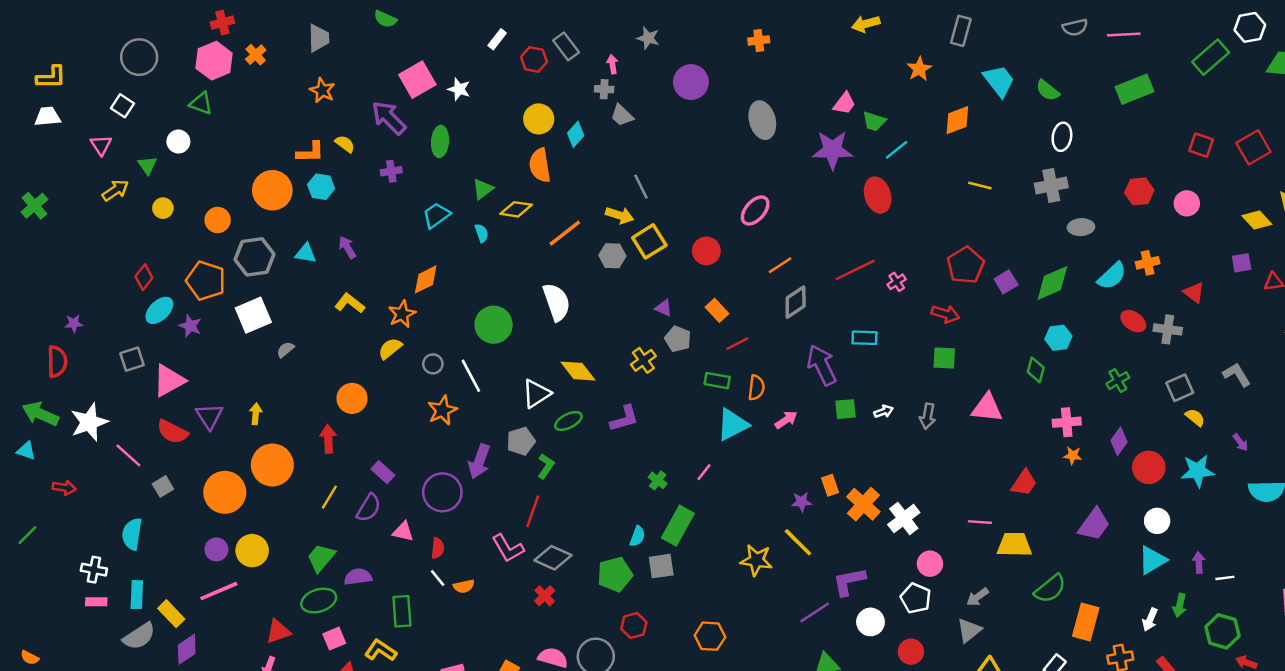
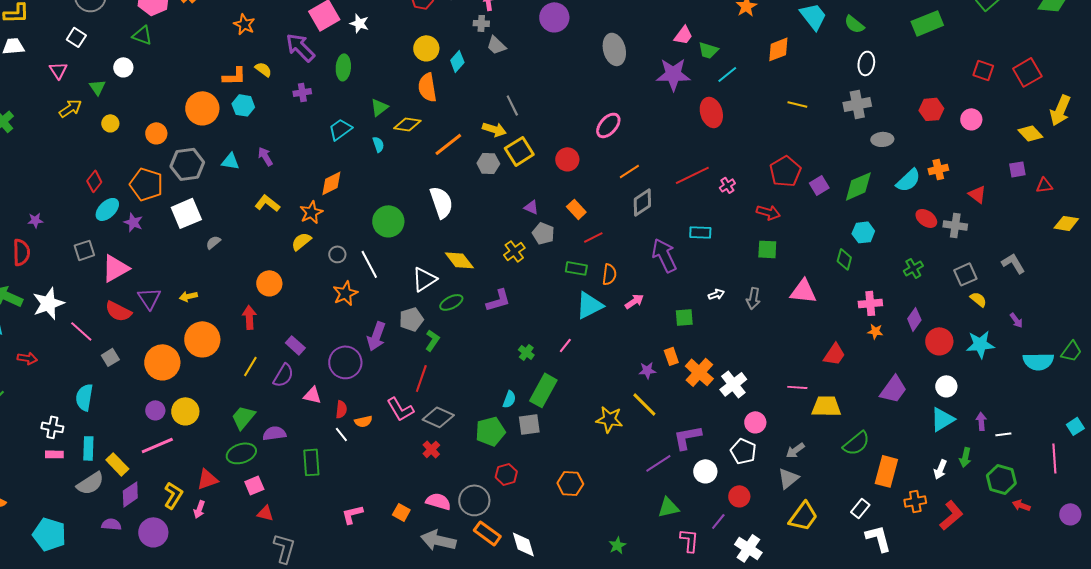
green square: (846, 409) -> (684, 317), moved
yellow arrow: (256, 414) -> (188, 296), turned -108
orange semicircle: (464, 586) -> (363, 421), moved
yellow L-shape: (381, 650) -> (173, 495), moved, turned 88

